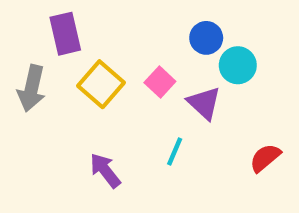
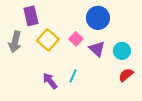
blue circle: (206, 38) -> (98, 18), size x1.5
cyan circle: (238, 65) -> (122, 51), moved
cyan line: (175, 152) -> (73, 76), moved

